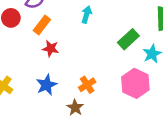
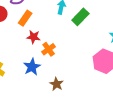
green rectangle: (128, 39) -> (80, 17), moved
orange cross: (87, 85) -> (49, 49), moved

